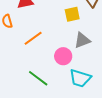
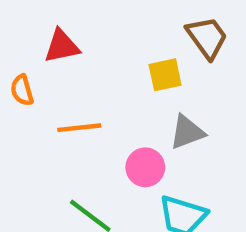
orange line: (33, 38) -> (79, 128), turned 30

